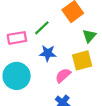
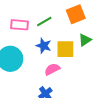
yellow square: (82, 60) -> (65, 49), moved

